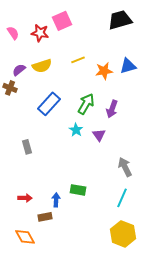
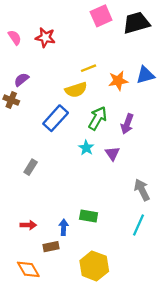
pink square: (62, 21) -> (101, 16), moved
yellow semicircle: (42, 66) -> (76, 90), moved
gray rectangle: (27, 147) -> (31, 167), turned 48
yellow hexagon: (123, 234) -> (94, 266), moved

